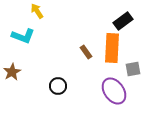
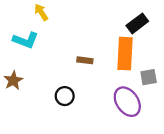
brown rectangle: (86, 52) -> (85, 60), moved, turned -48

